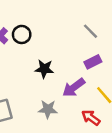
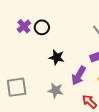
purple arrow: (74, 88) -> (79, 76), turned -30

